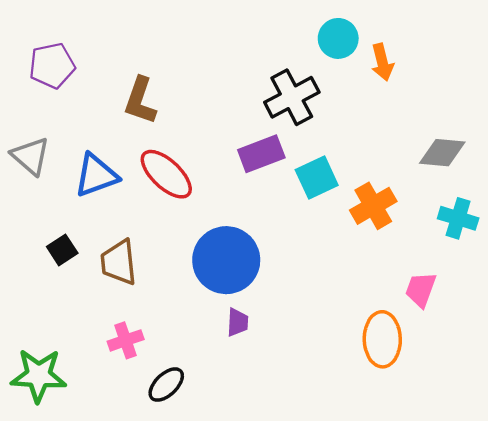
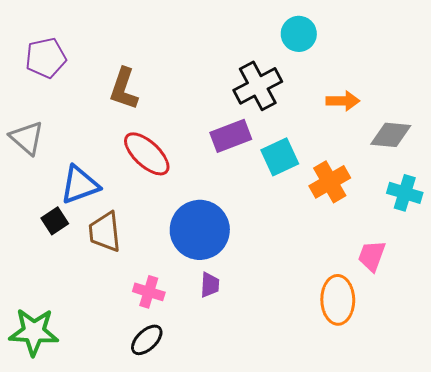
orange arrow: (382, 62) -> (343, 101), moved, turned -76
blue triangle: (96, 175) -> (80, 185), moved
pink cross: (126, 340) -> (149, 292), moved, turned 36

